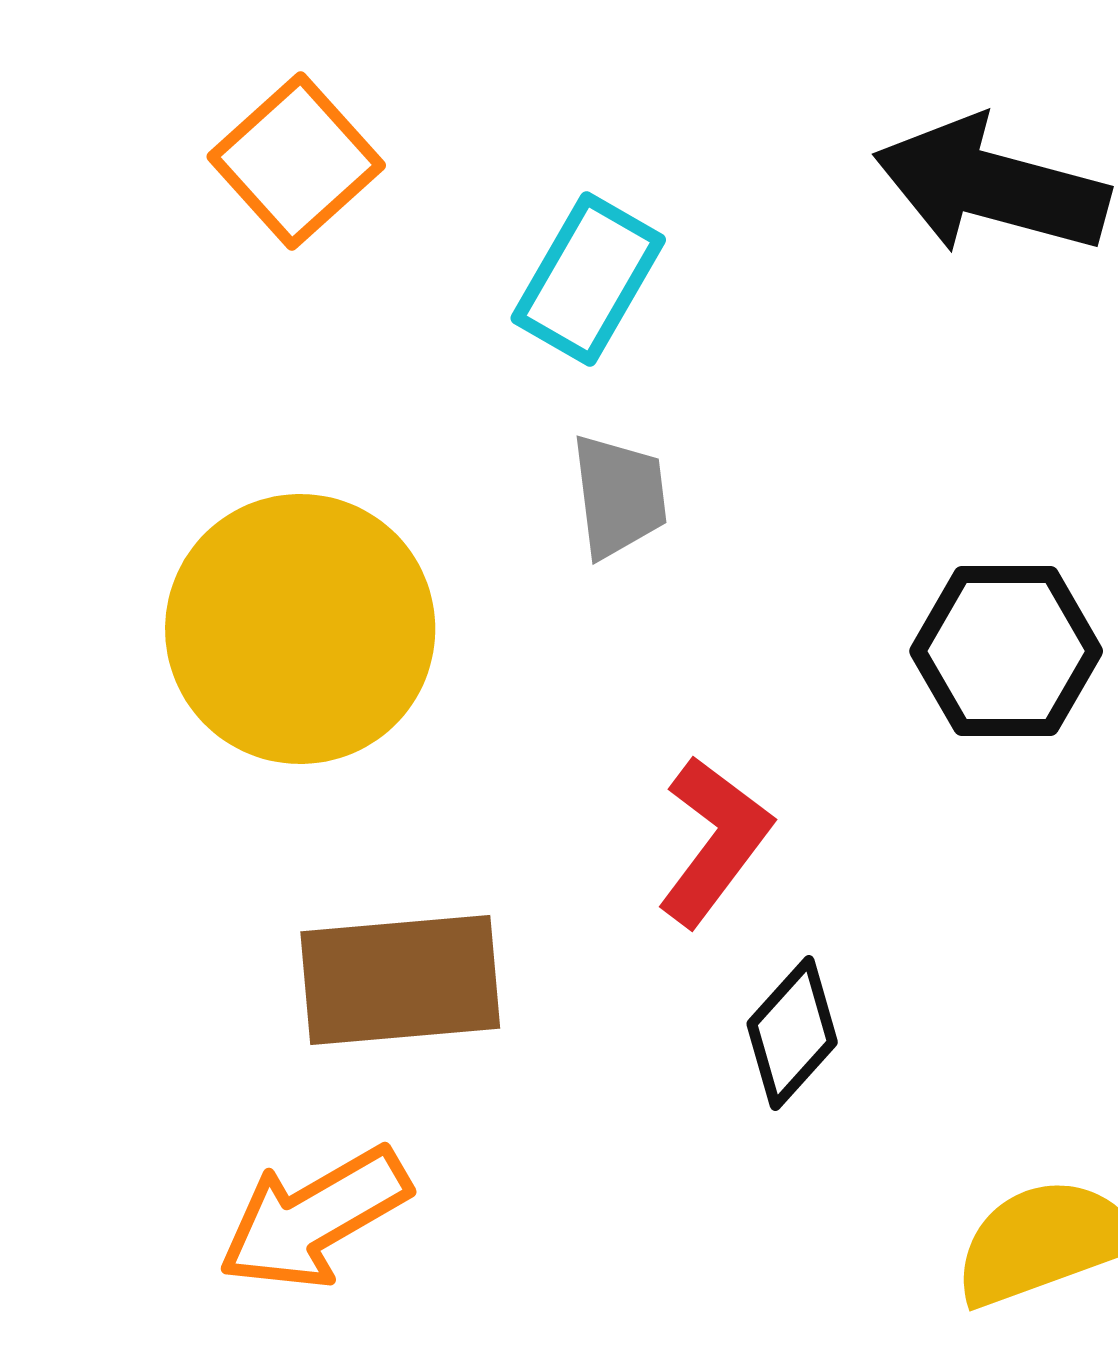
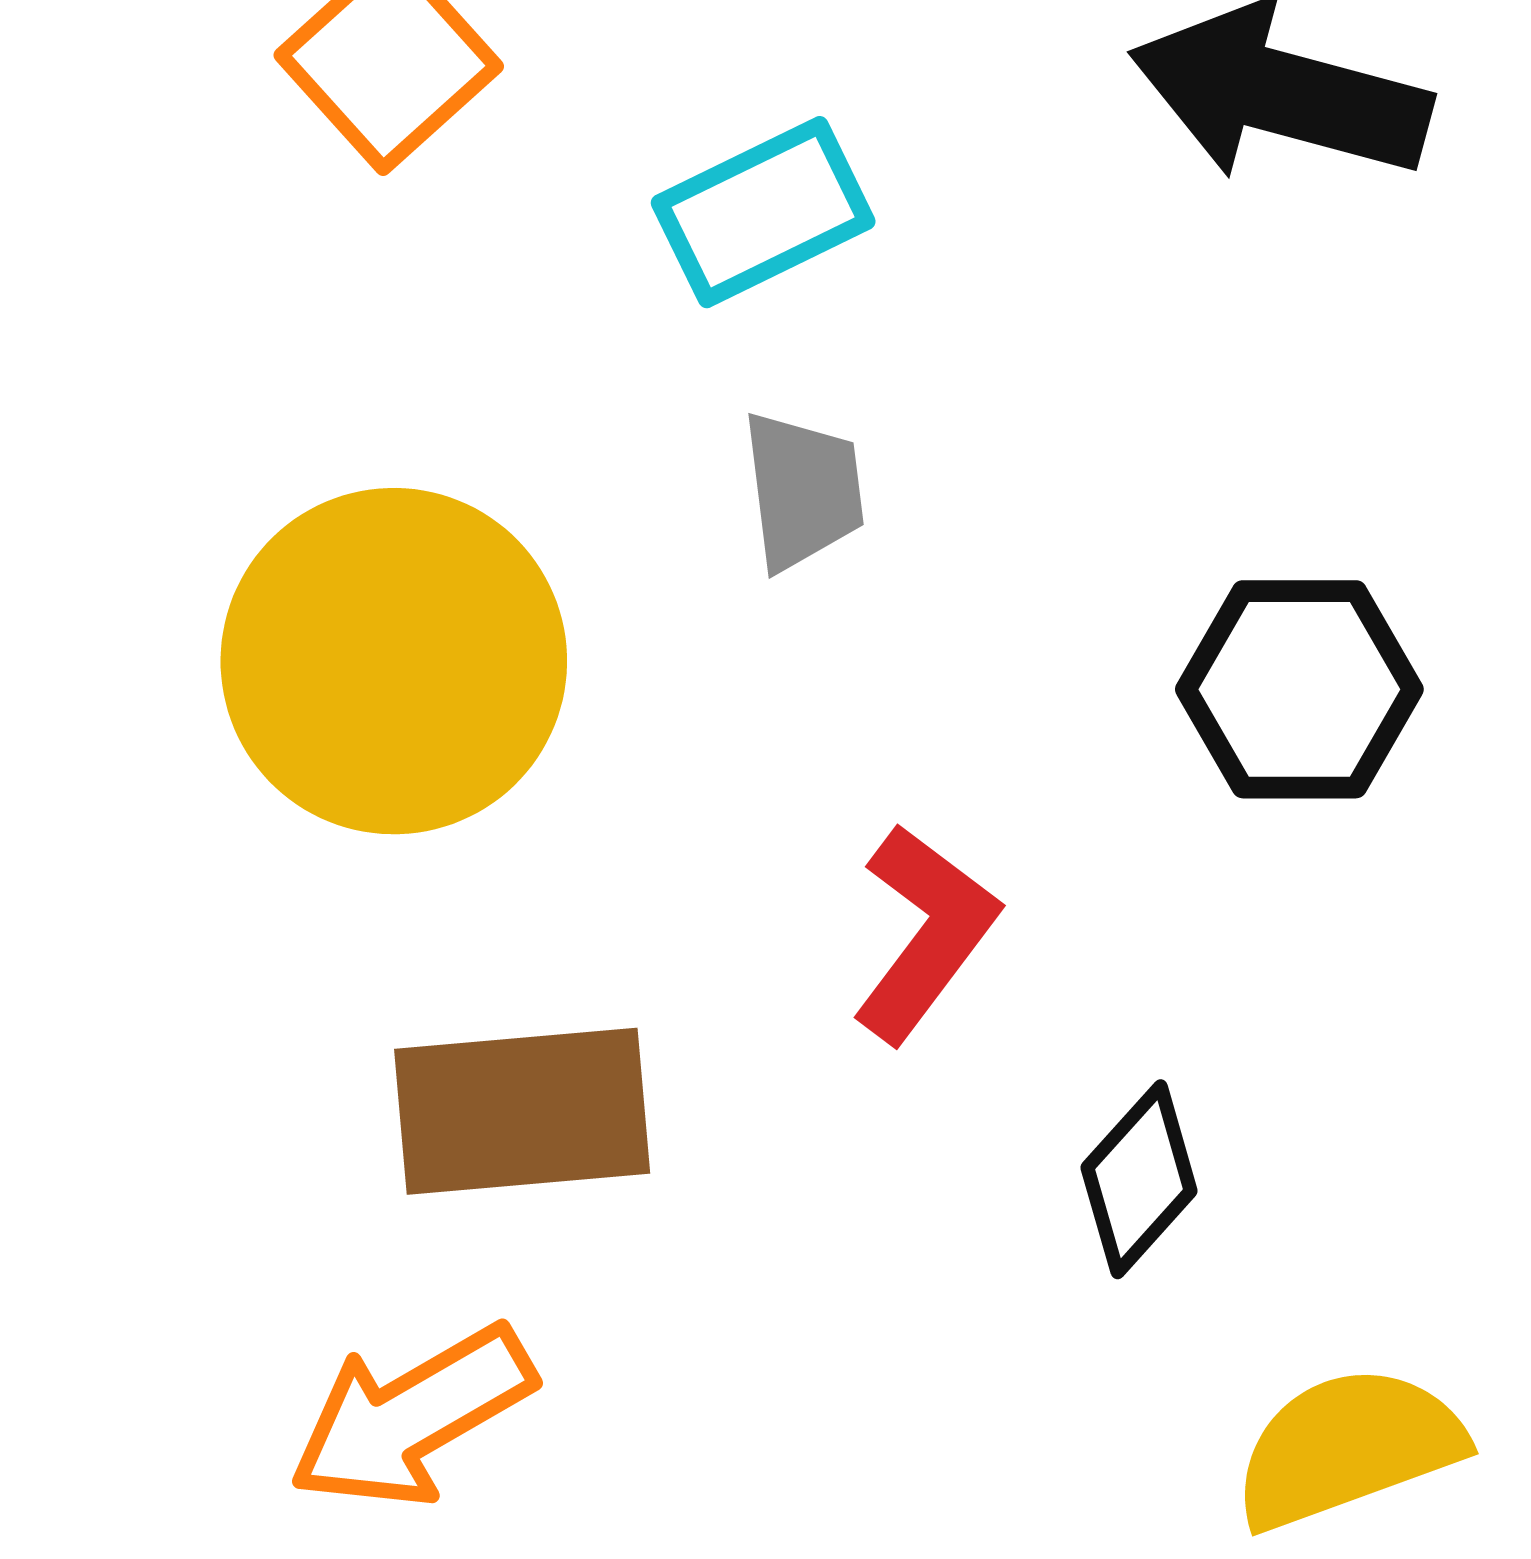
cyan rectangle: (588, 279) -> (763, 212), turned 34
black diamond: (792, 1033) -> (1139, 1179), moved

